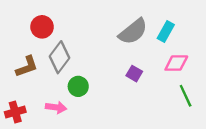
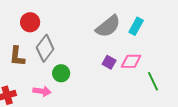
pink diamond: (176, 63) -> (131, 61), moved
brown L-shape: (27, 67) -> (17, 56), turned 115

